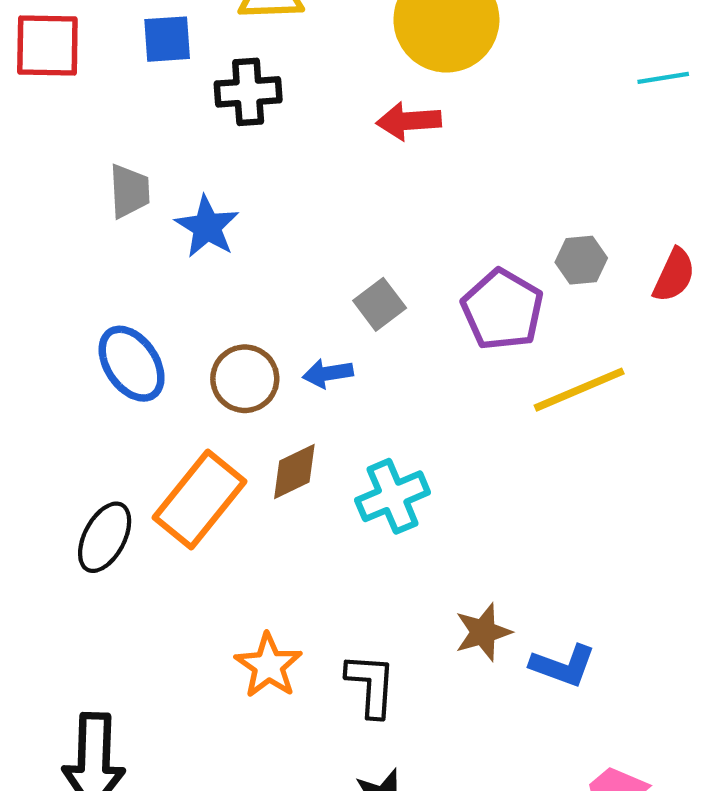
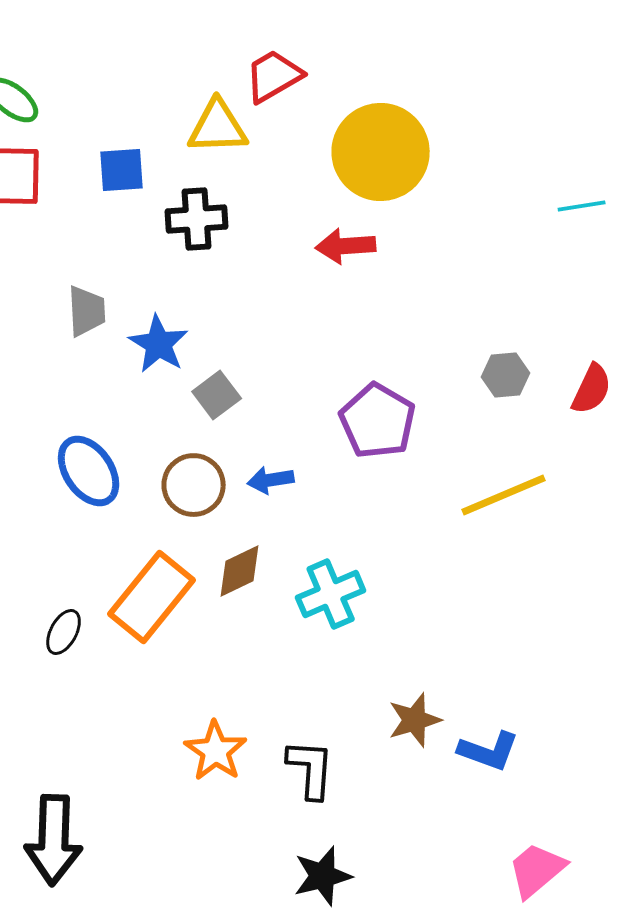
gray square: (380, 304) -> (217, 395), moved
purple pentagon: (503, 310) -> (378, 421), moved
black ellipse: (105, 537) -> (64, 632), size x0.7

